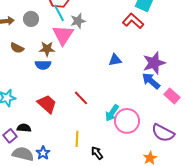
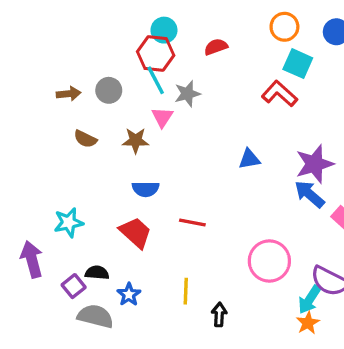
pink triangle: (63, 35) -> (162, 117), size x0.6
blue semicircle: (43, 65) -> (146, 189), moved
red line: (81, 98) -> (192, 223), turned -35
cyan arrow: (112, 113) -> (310, 299), moved
blue star: (43, 153) -> (129, 294), moved
black arrow: (97, 153) -> (219, 315), turned 40

